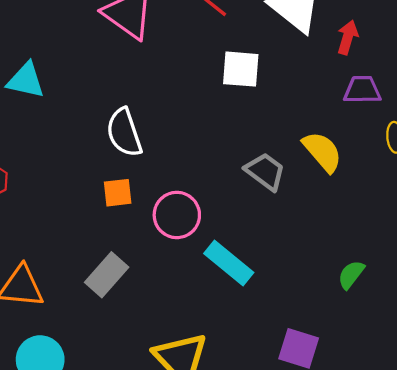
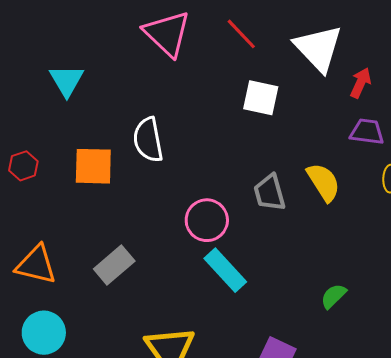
cyan triangle: (26, 80) -> (67, 80), turned 39
gray trapezoid: (265, 171) -> (270, 193), turned -150
orange square: (118, 193) -> (93, 166), moved, size x1.5
pink circle: (177, 215) -> (207, 220), moved

